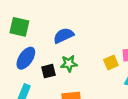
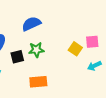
yellow square: (111, 62) -> (75, 49), turned -32

